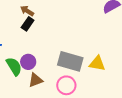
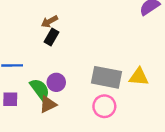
brown arrow: (27, 11) -> (49, 21), turned -56
brown triangle: (36, 80) -> (48, 104), moved

